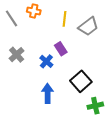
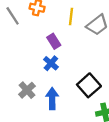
purple rectangle: (61, 49) -> (54, 41), moved
gray cross: (17, 55) -> (27, 90), moved

